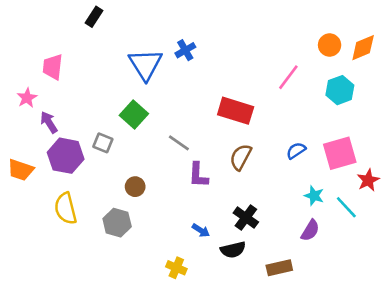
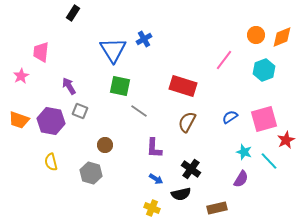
green square: (134, 115) -> (120, 86), moved, turned -30
purple arrow: (49, 122) -> (69, 86), moved
orange trapezoid: (21, 170) -> (19, 120), moved
purple L-shape: (198, 175) -> (154, 148), moved
yellow semicircle: (66, 209) -> (51, 162), size x0.7
yellow cross: (176, 268) -> (152, 208), moved

